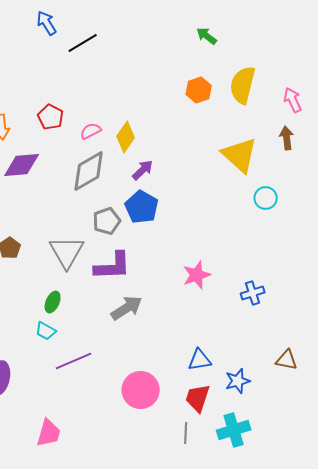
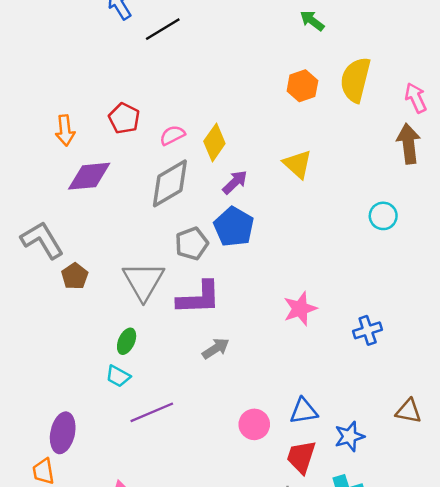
brown arrow: (287, 138) -> (408, 144), size x1.4
yellow triangle: (240, 155) -> (298, 164), moved, size x0.7
gray arrow: (127, 308) -> (216, 348), size x0.7
pink circle: (141, 390) -> (254, 424), moved, size x0.7

